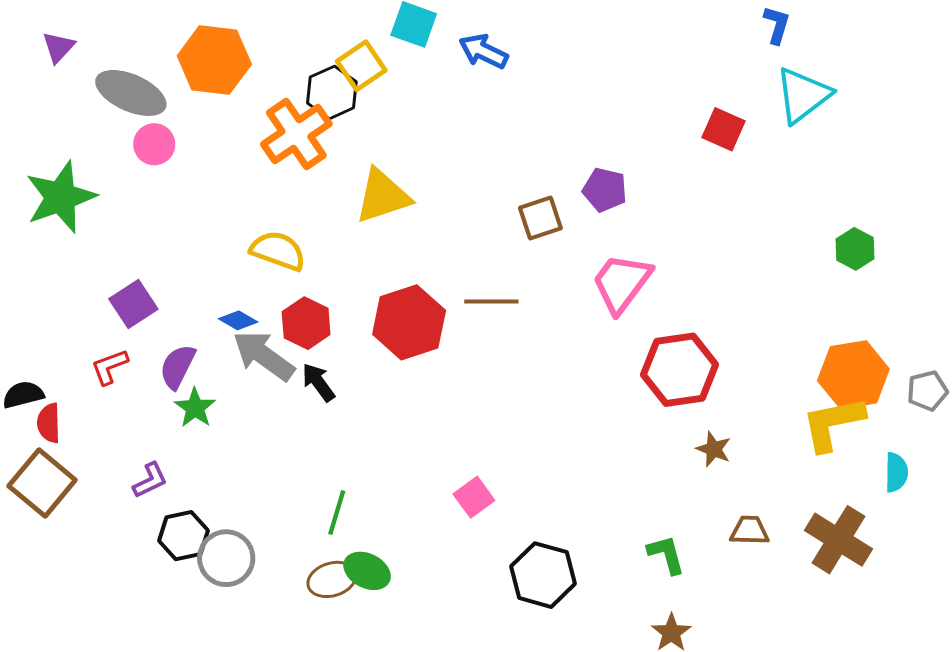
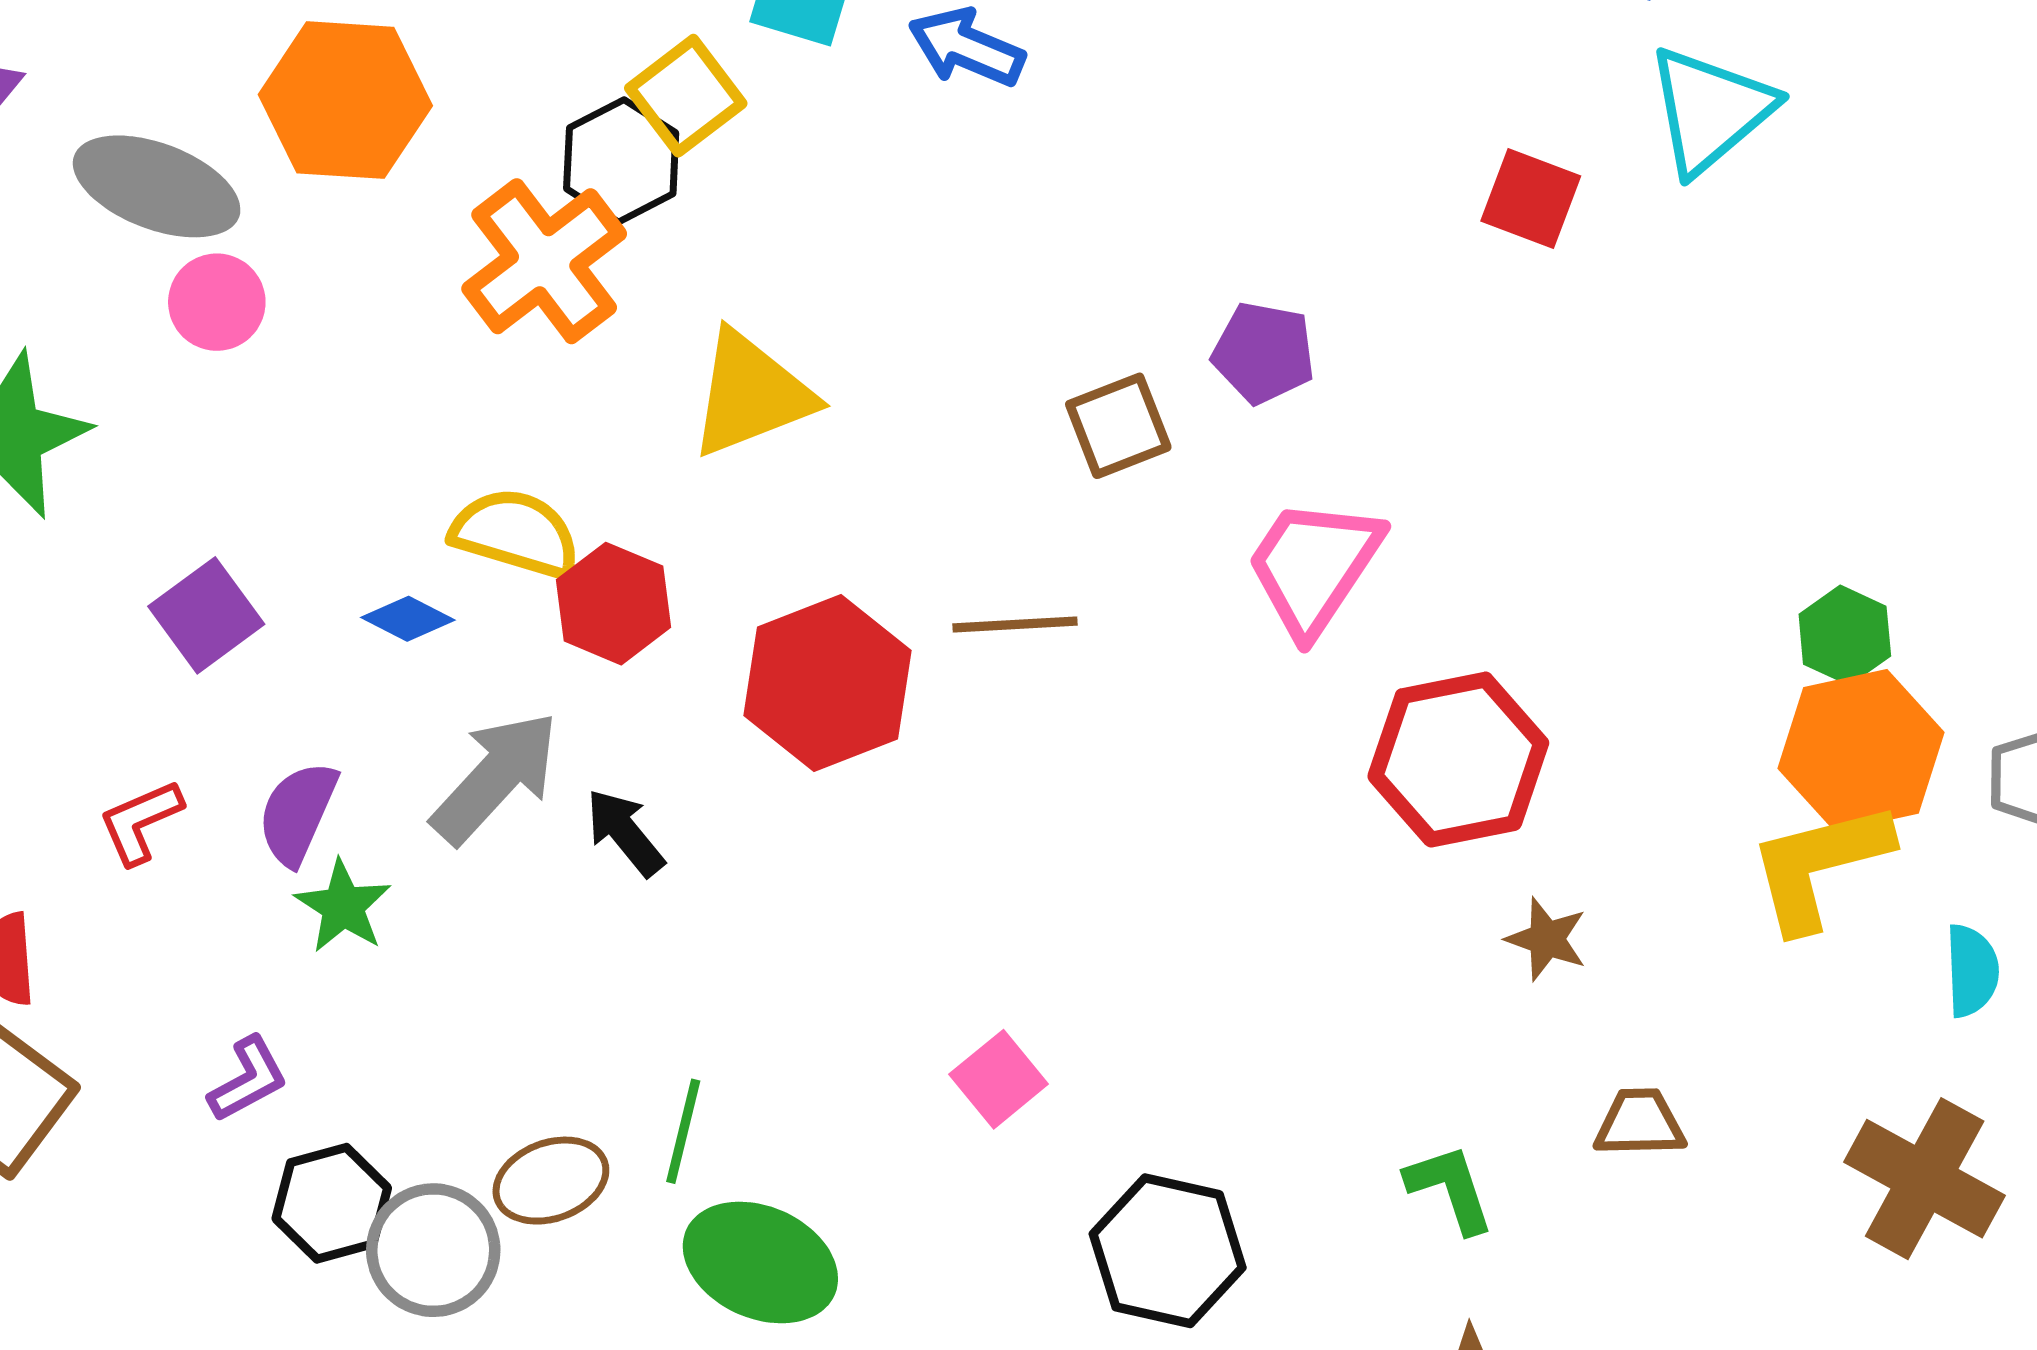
green hexagon: (855, 249) -> (1845, 635), moved
purple square: (133, 304) -> (206, 615), moved
blue diamond: (238, 320) -> (408, 619), moved
red hexagon: (306, 323) -> (613, 604), moved
gray arrow: (264, 356) -> (495, 777), turned 100
brown cross: (838, 540) -> (1925, 1179), moved
green ellipse: (367, 571) -> (760, 1262), size x1.4
brown ellipse: (332, 579) -> (551, 1181), moved

